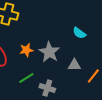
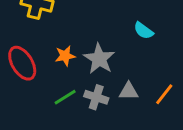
gray triangle: (74, 65) -> (129, 91), moved
gray cross: (47, 88) -> (96, 97), moved

